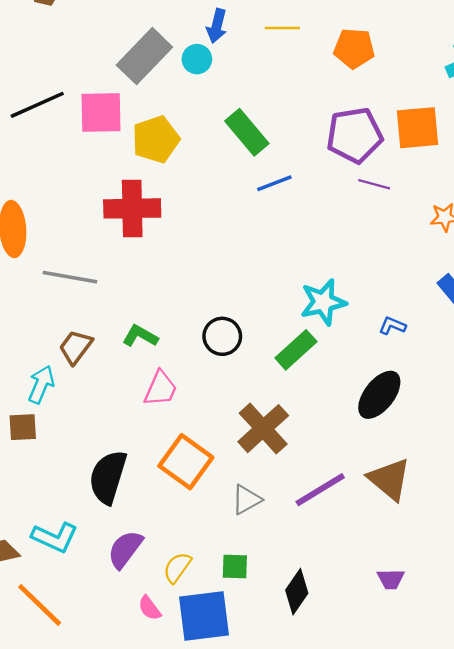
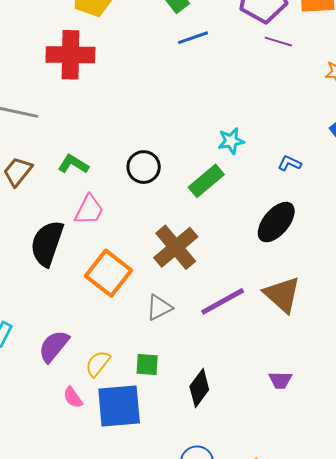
cyan star: (323, 302) -> (231, 141), size x0.7
black semicircle: (108, 477) -> (47, 243), moved

